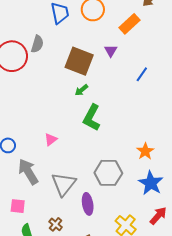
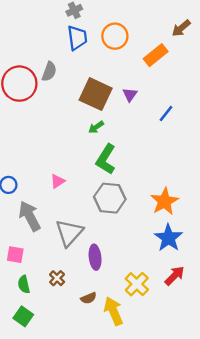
purple triangle: (111, 51) -> (130, 95), moved
orange star: (145, 151) -> (164, 201), size x1.4
gray hexagon: (108, 173) -> (110, 198), moved

